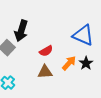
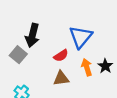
blue triangle: (83, 35) -> (81, 37), moved, turned 50
orange arrow: (69, 63) -> (87, 67), turned -56

